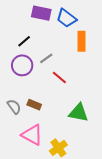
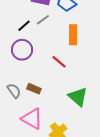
orange rectangle: (81, 41) -> (73, 35), moved
gray line: (46, 58) -> (43, 20), moved
green triangle: (78, 113) -> (78, 97), turned 30

